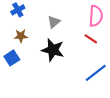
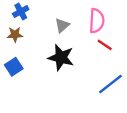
pink semicircle: (96, 16) -> (97, 21), moved
brown star: (21, 36) -> (15, 35), moved

